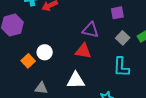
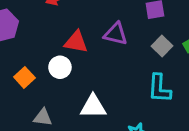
red triangle: (83, 51) -> (76, 42), moved
white circle: (45, 52) -> (60, 67), moved

